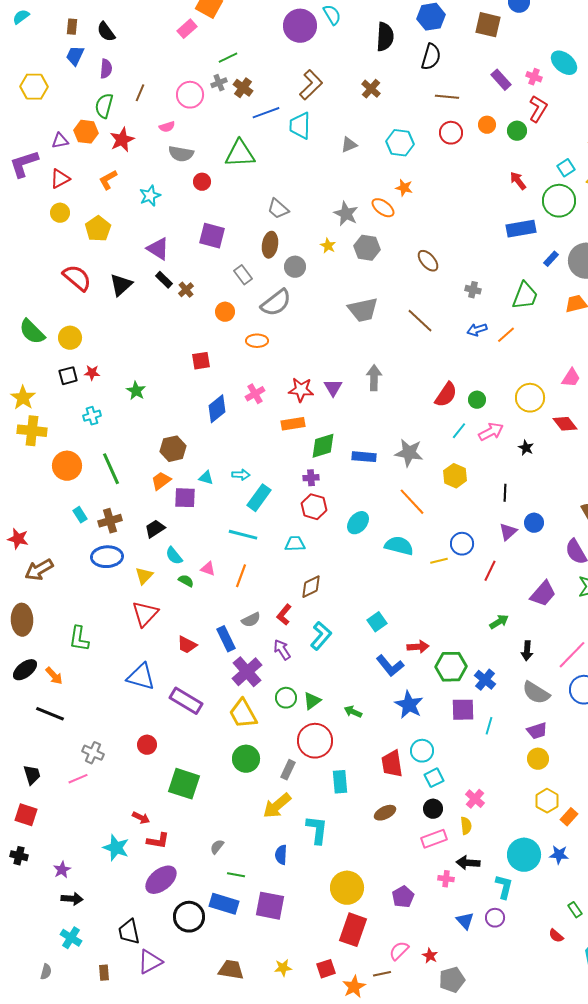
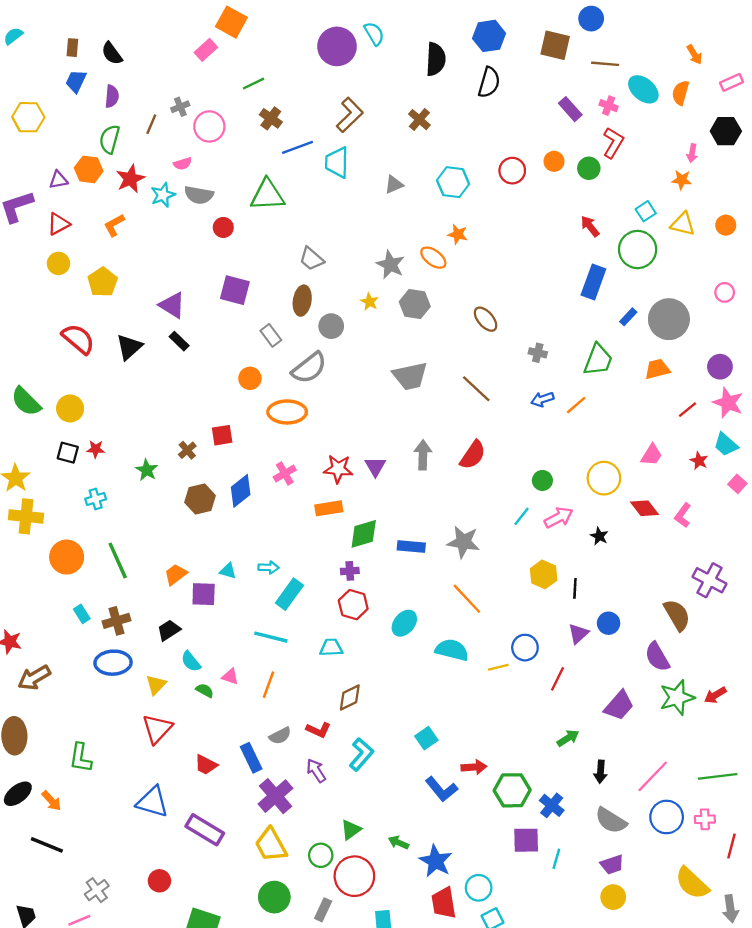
gray cross: (219, 83) -> (180, 107), moved
brown line: (447, 97) -> (605, 64), moved
cyan star: (150, 196) -> (163, 195), moved
blue rectangle: (521, 229) -> (593, 282), turned -60
brown cross: (186, 290) -> (187, 450), moved
orange ellipse: (257, 341) -> (287, 412), size x1.5
black square: (68, 376) -> (68, 453), turned 30
red semicircle: (446, 395) -> (473, 455), moved
brown hexagon: (173, 449) -> (200, 499), moved
yellow hexagon: (455, 476) -> (544, 574), moved
red L-shape: (284, 615) -> (318, 730), turned -105
green circle: (286, 698) -> (321, 855), moved
blue star: (409, 705) -> (436, 861), moved
gray cross: (93, 753) -> (97, 890), turned 30

